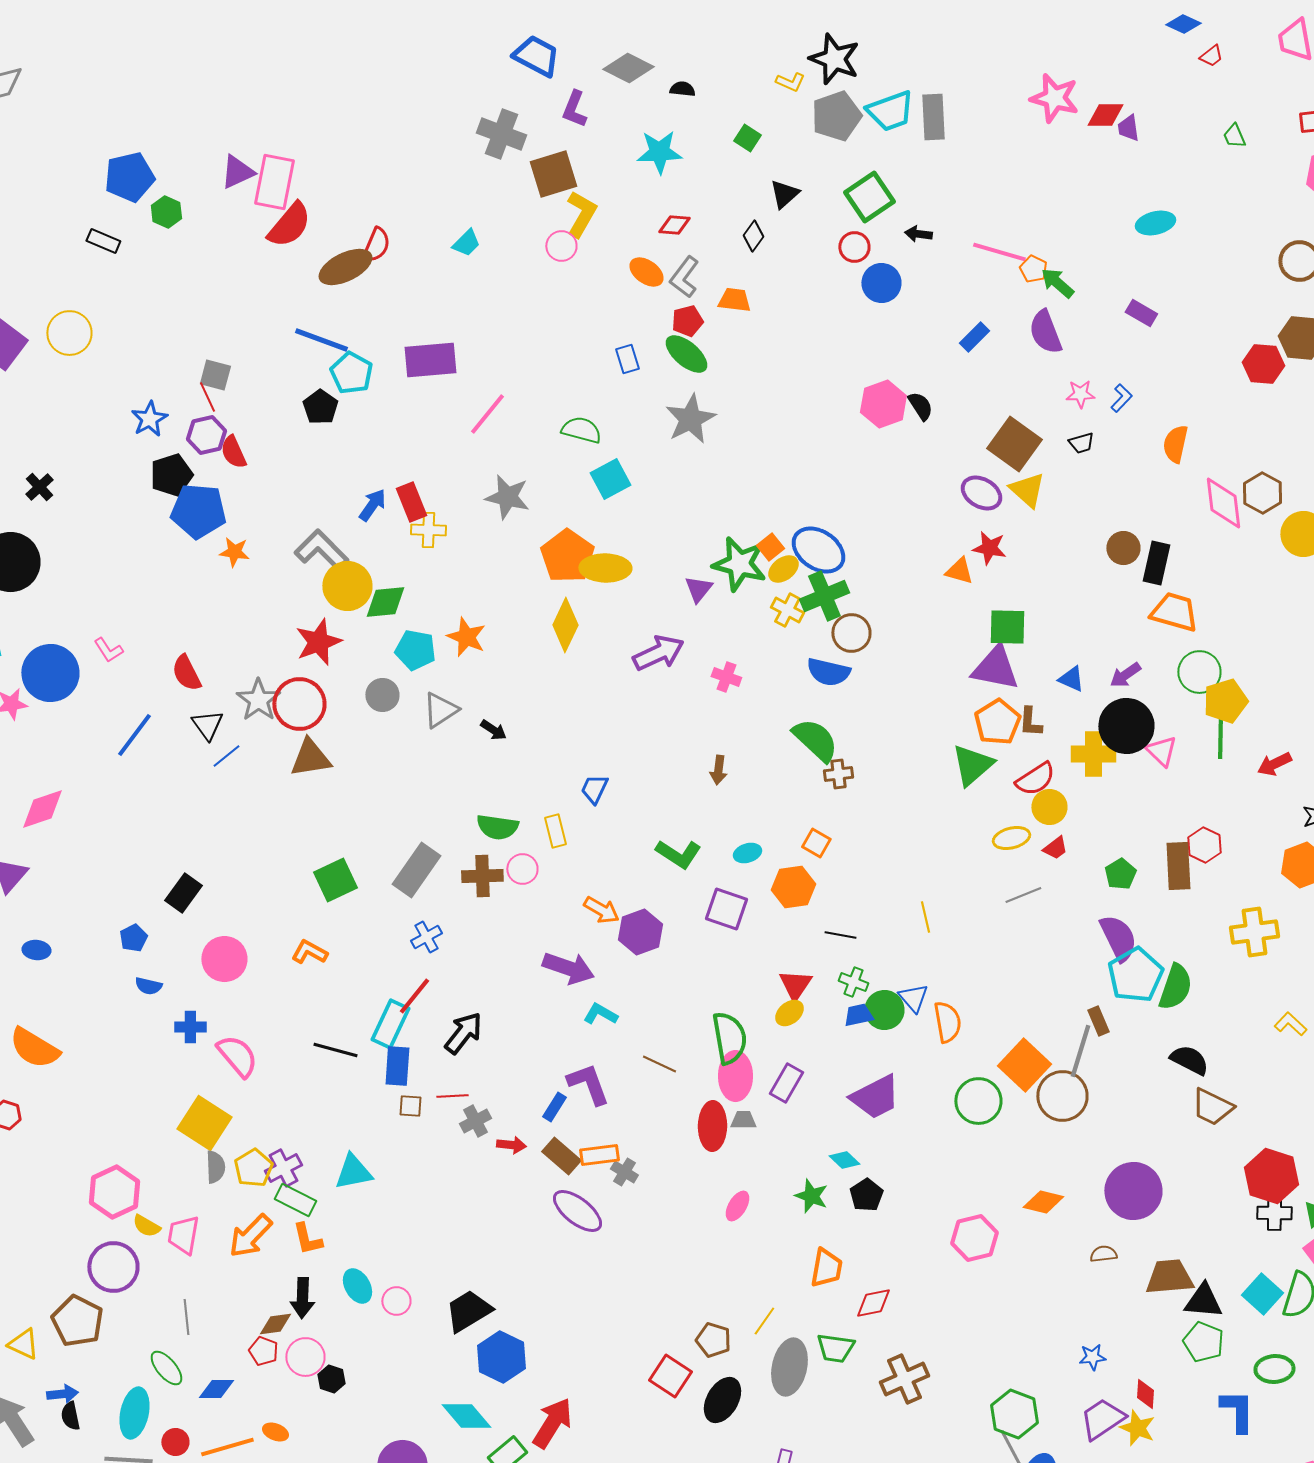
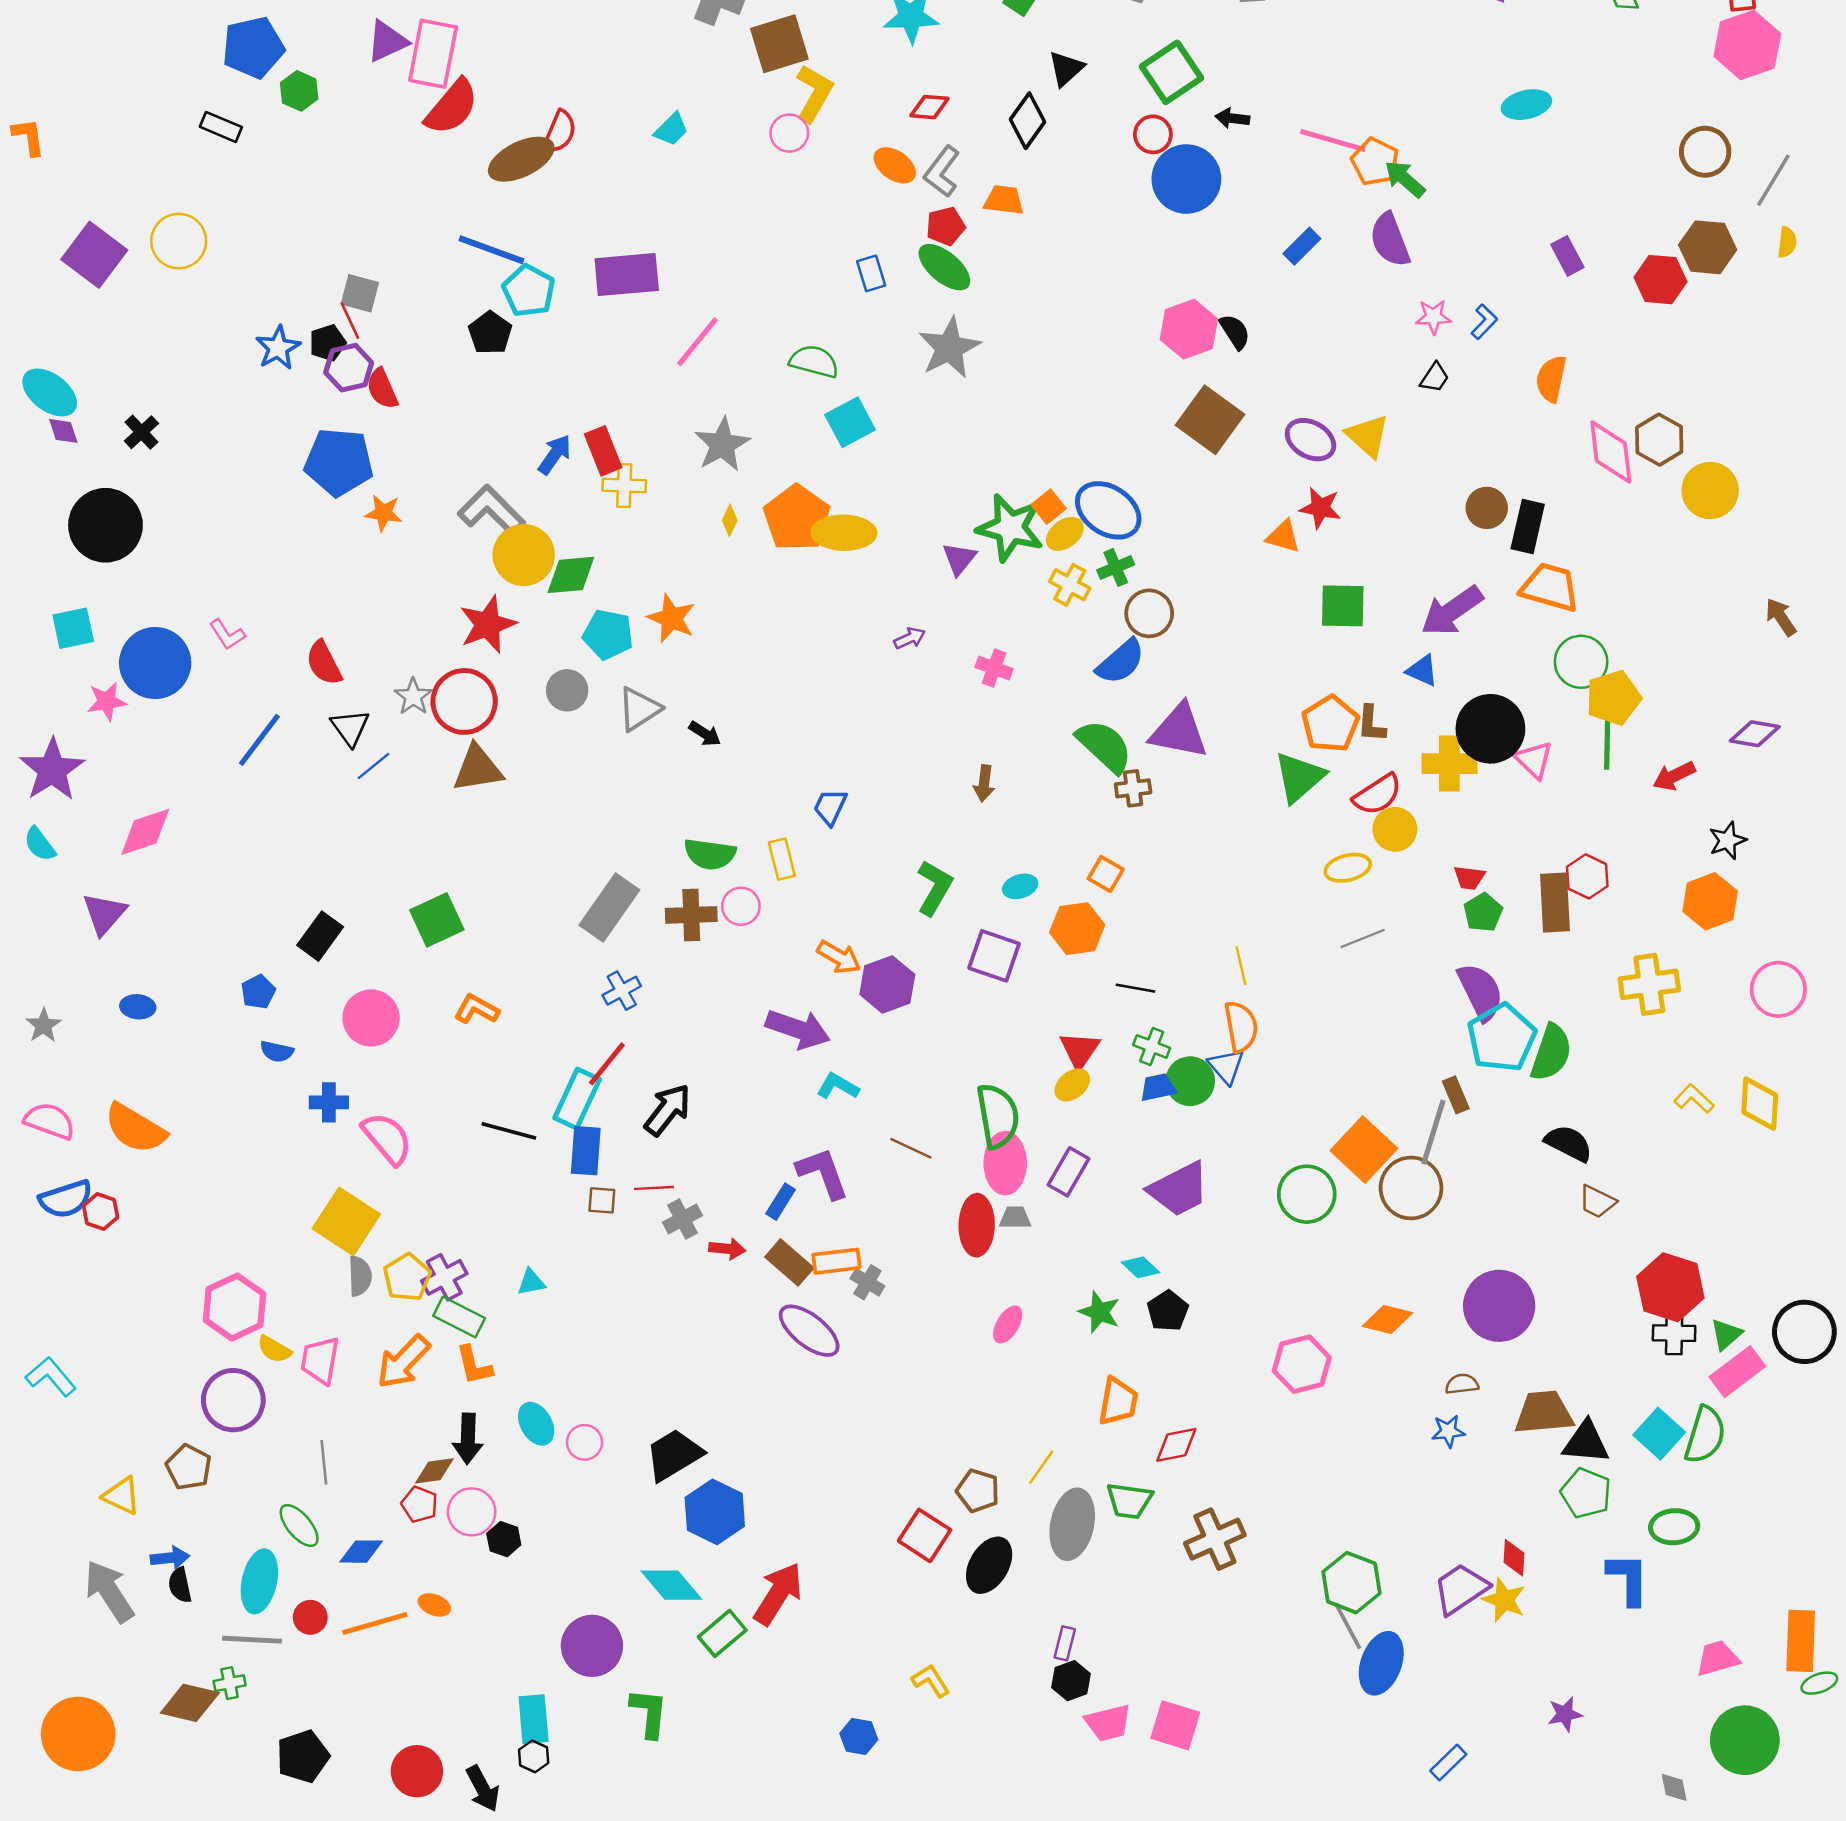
black diamond: (753, 236) -> (1028, 121), size x1.4
orange pentagon: (1033, 269) -> (1375, 162), size x1.4
blue circle: (881, 283) -> (1186, 179), size x1.4
purple rectangle: (1141, 313) -> (1567, 256), moved, turned 32
black trapezoid: (1081, 443) -> (1435, 378), turned -40
brown square: (1014, 444) -> (1210, 420), moved
black pentagon: (171, 475) -> (328, 343), moved, size x0.7
gray star: (507, 497) -> (722, 445), turned 30
green cross: (824, 596) -> (1116, 567), size x0.6
yellow diamond: (565, 625) -> (730, 520), moved, size x0.5
purple arrow: (658, 653) -> (910, 638), size x0.5
purple triangle: (995, 668) -> (1179, 731), moved
blue semicircle: (828, 672) -> (1121, 662), turned -54
purple arrow: (1125, 675) -> (1452, 611), moved, size x1.6
gray star: (258, 700) -> (413, 697), size x0.7
red trapezoid: (1055, 848) -> (1469, 878), moved, turned 44
green L-shape: (678, 854) -> (934, 888), turned -93
green square: (335, 880) -> (437, 920), moved
orange semicircle: (947, 1022) -> (1241, 1027), moved
brown trapezoid: (1212, 1107) -> (1597, 1202), size x0.7
cyan triangle: (353, 1172) -> (531, 1282), size x0.6
brown pentagon: (77, 1321) -> (189, 1467), size x0.7
blue star: (1092, 1357) -> (1448, 1431), moved

